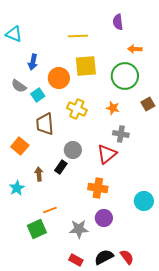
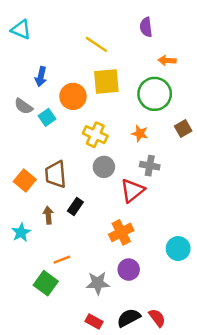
cyan triangle: (14, 34) -> (21, 30), moved
yellow line: (78, 36) -> (96, 44), turned 36
brown trapezoid: (45, 124) -> (56, 174), moved
gray circle: (73, 150) -> (104, 167), moved
orange cross: (98, 188) -> (121, 232), turned -36
green square: (37, 229) -> (46, 283), turned -30

